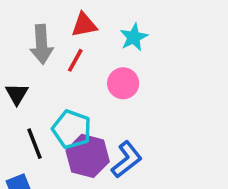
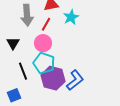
cyan star: (134, 37) -> (71, 17), moved
pink circle: (123, 83) -> (43, 43), moved

